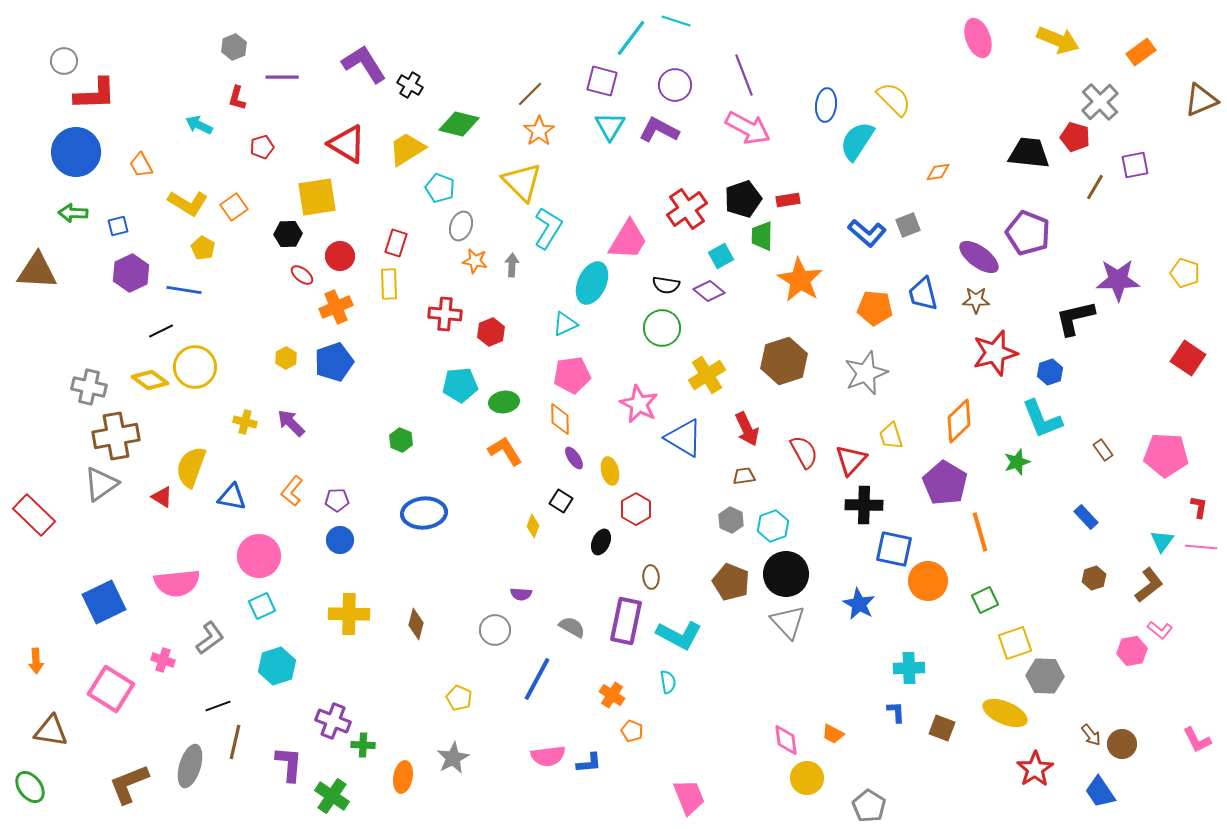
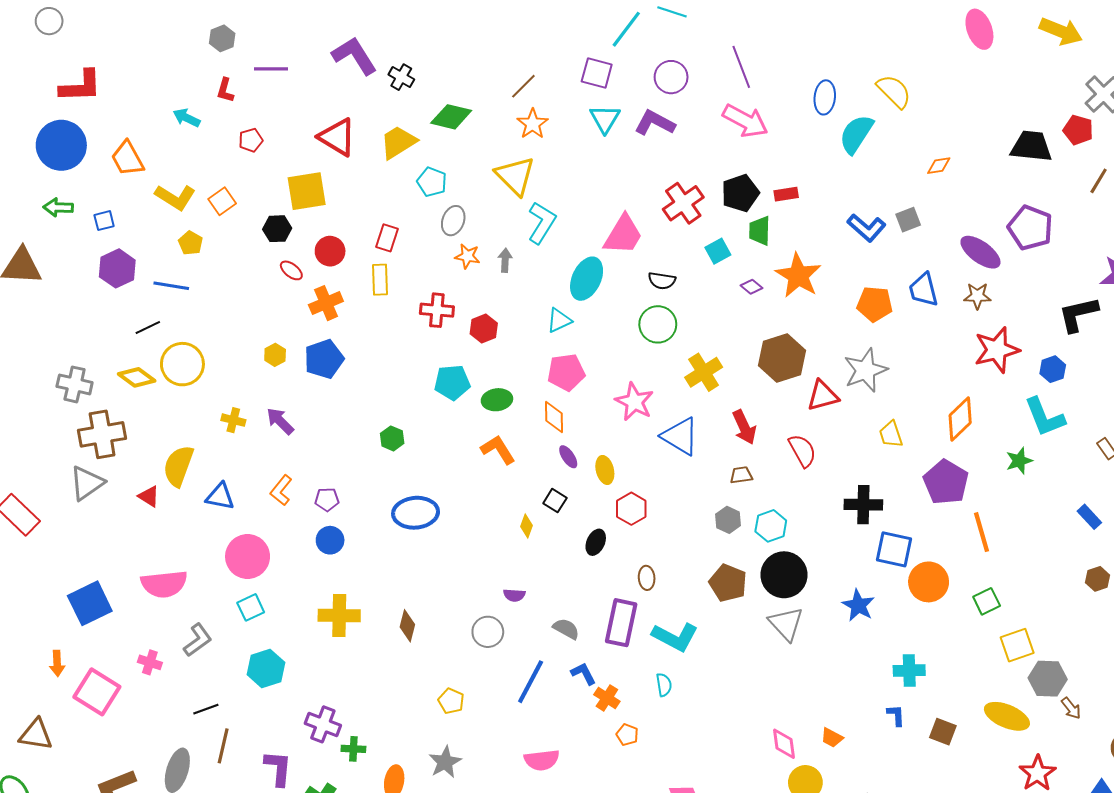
gray circle: (64, 61) -> (49, 21), moved
orange trapezoid: (141, 165) -> (127, 158), size x1.4
purple diamond: (709, 291) -> (751, 287), moved, size x0.7
red triangle: (851, 460) -> (823, 396), moved, turned 32
orange arrow: (36, 661) -> (57, 663), moved
brown arrow: (1091, 735) -> (1071, 708), moved
blue L-shape: (589, 763) -> (583, 674), moved, turned -112

